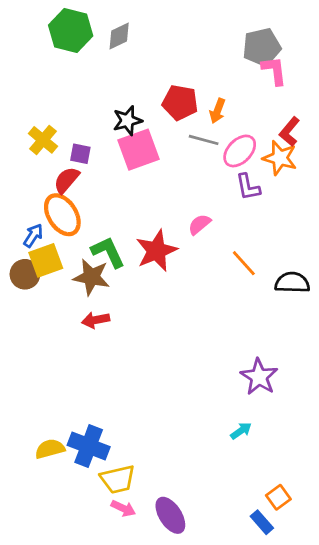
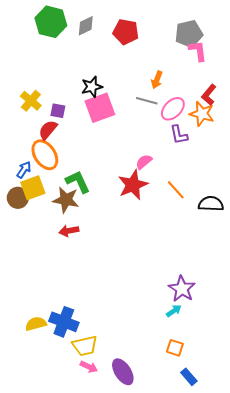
red pentagon: (180, 103) -> (126, 32), moved
red star: (157, 251) -> (133, 185), moved
purple star: (259, 377) -> (182, 289), moved
orange square: (278, 497) -> (175, 348), moved, turned -36

